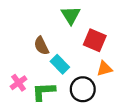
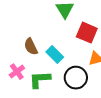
brown semicircle: (41, 46) -> (31, 47), moved

